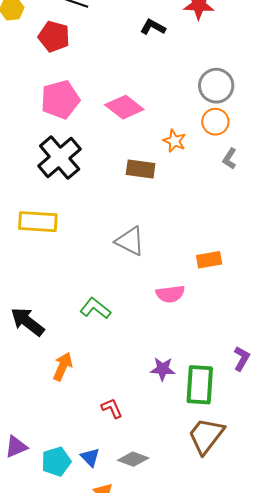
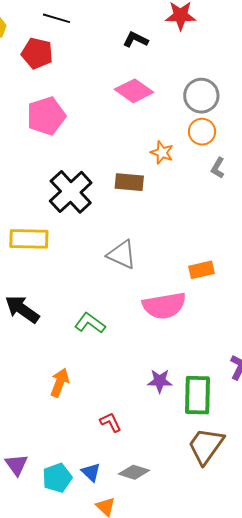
pink diamond: (124, 107) -> (134, 91), moved
black cross: (60, 158) -> (71, 192), moved
pink semicircle: (170, 294) -> (164, 306), size x1.5
black arrow: (27, 322) -> (22, 309), moved
purple triangle: (16, 447) -> (17, 465), turned -40

